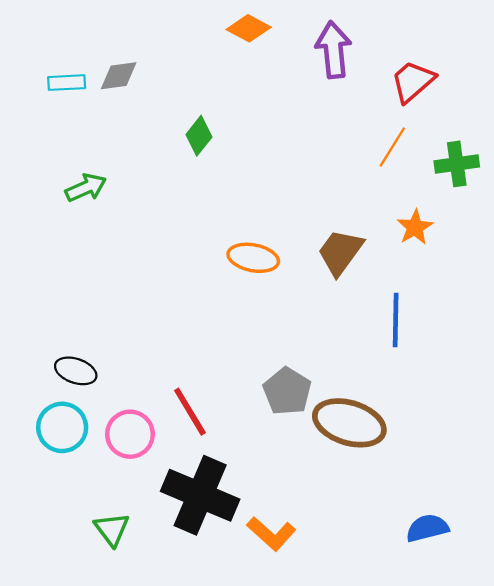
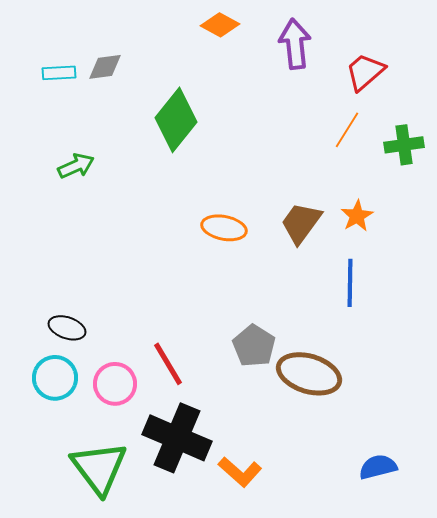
green diamond: (199, 136) -> (176, 120), size x1.8
orange star: (415, 227) -> (357, 216), moved
green triangle: (112, 529) -> (99, 468), size x1.8

